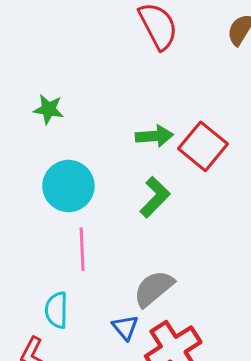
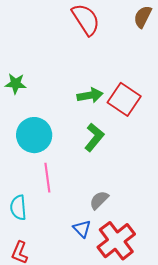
gray semicircle: (154, 288) -> (99, 200), size x0.7
cyan semicircle: (57, 310) -> (18, 208), moved

